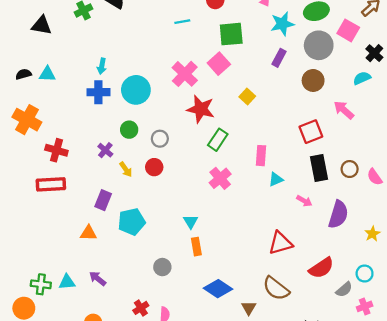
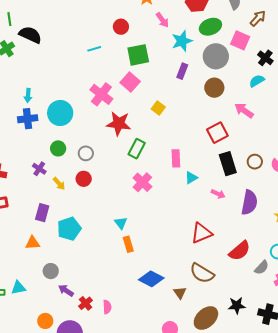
gray circle: (162, 267) -> (51, 271), moved
purple arrow: (98, 279) -> (66, 290), moved

